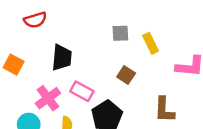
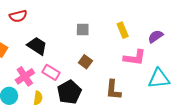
yellow rectangle: (151, 43) -> (123, 30), moved
black trapezoid: (62, 57) -> (37, 46), turned -65

